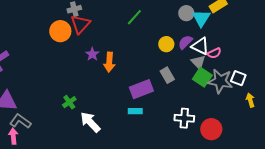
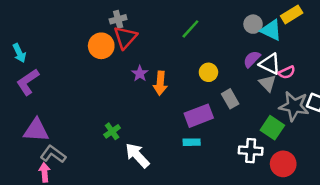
cyan triangle: (201, 18) -> (271, 30), turned -36
yellow circle: (166, 44) -> (208, 72), moved
green square: (202, 77) -> (272, 128), moved

